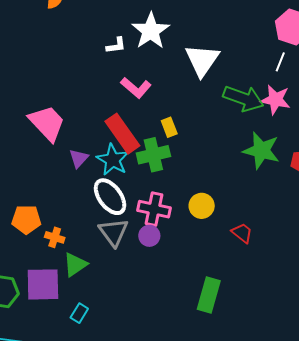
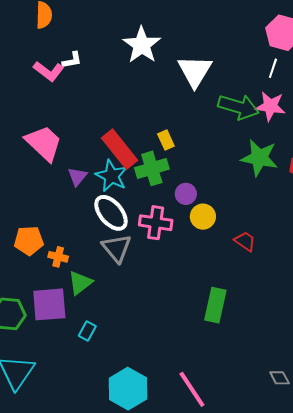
white L-shape: (116, 46) -> (72, 60), moved
pink L-shape: (136, 88) -> (49, 71), moved
purple circle: (149, 236) -> (186, 194), moved

